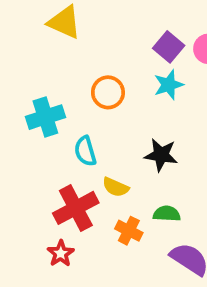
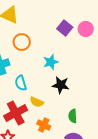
cyan star: (169, 85) -> (51, 62), moved
orange circle: (108, 92) -> (22, 42), moved
green semicircle: (167, 214) -> (73, 116), moved, turned -96

